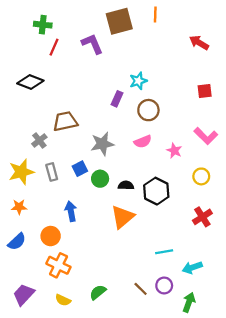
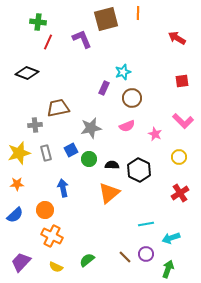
gray cross: (39, 140) -> (35, 125), turned 32

